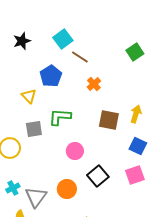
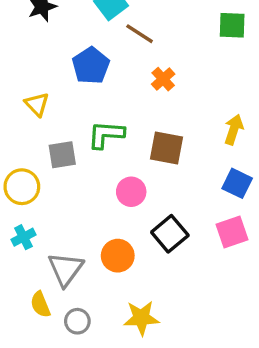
green square: (135, 52) -> (232, 25), turned 36
yellow triangle: (29, 96) -> (37, 104), moved
brown square: (109, 120) -> (166, 148), moved
cyan cross: (13, 188) -> (24, 237), moved

